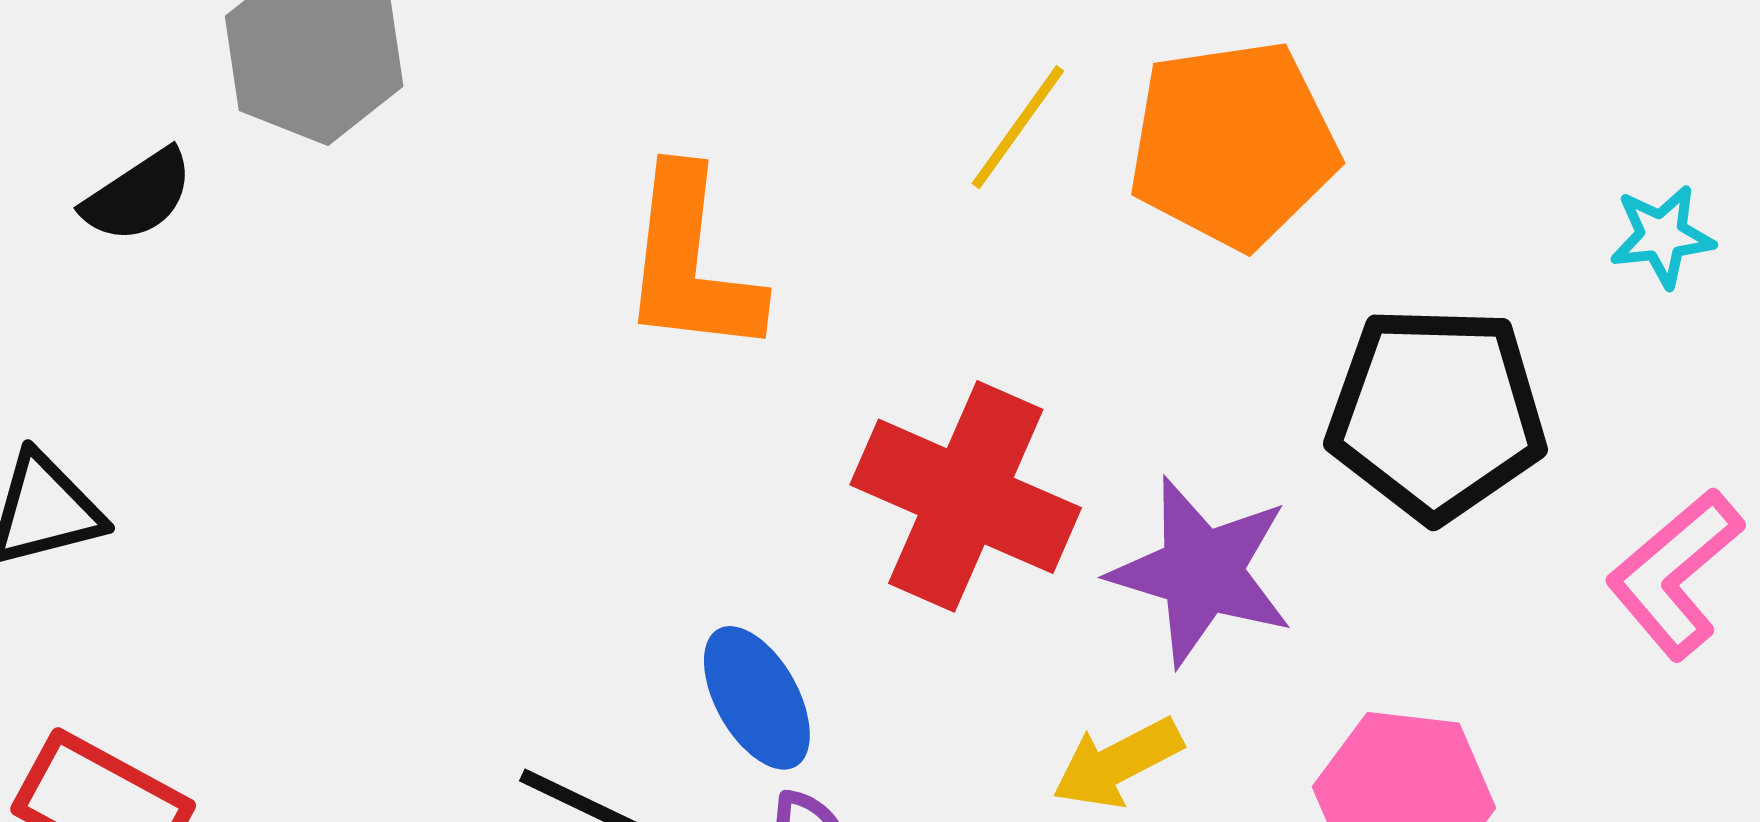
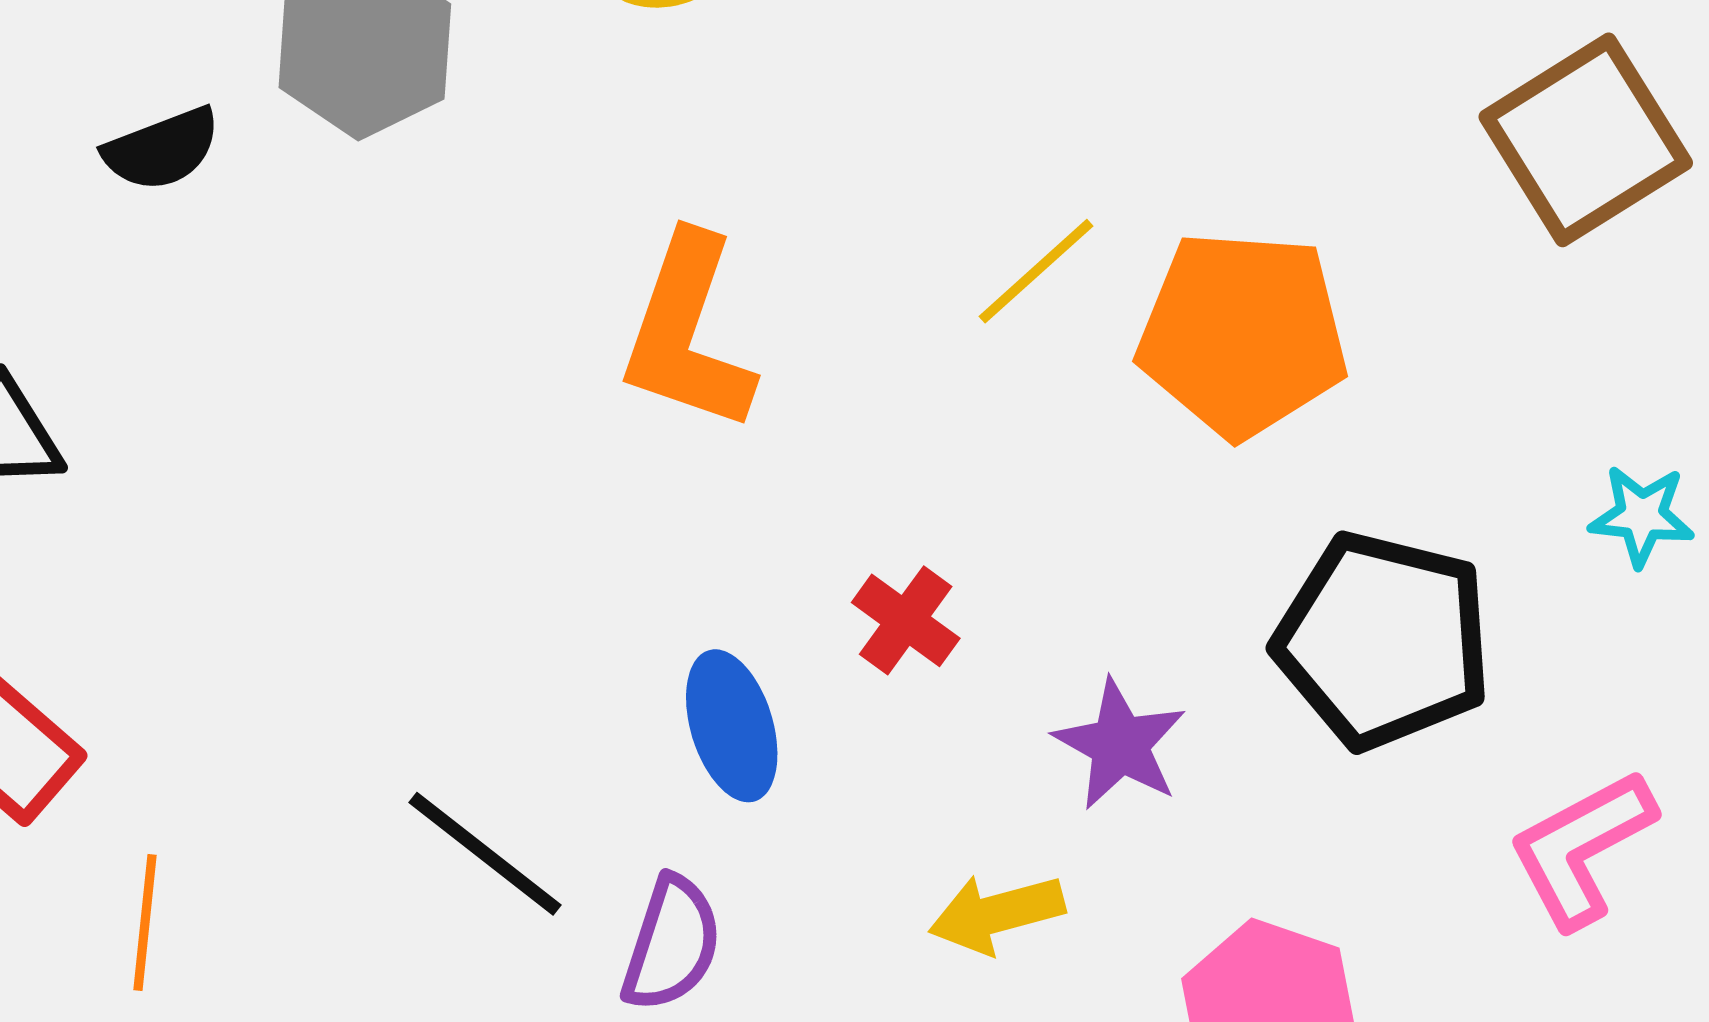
red cross: (966, 496) -> (906, 620), size x0.5
purple star: (1202, 572) -> (1120, 745), size x0.7
blue ellipse: (757, 698) -> (732, 726), moved

